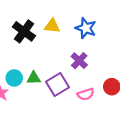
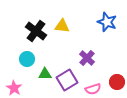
blue star: (86, 28) -> (107, 22), moved
cyan circle: (14, 78) -> (27, 59), moved

